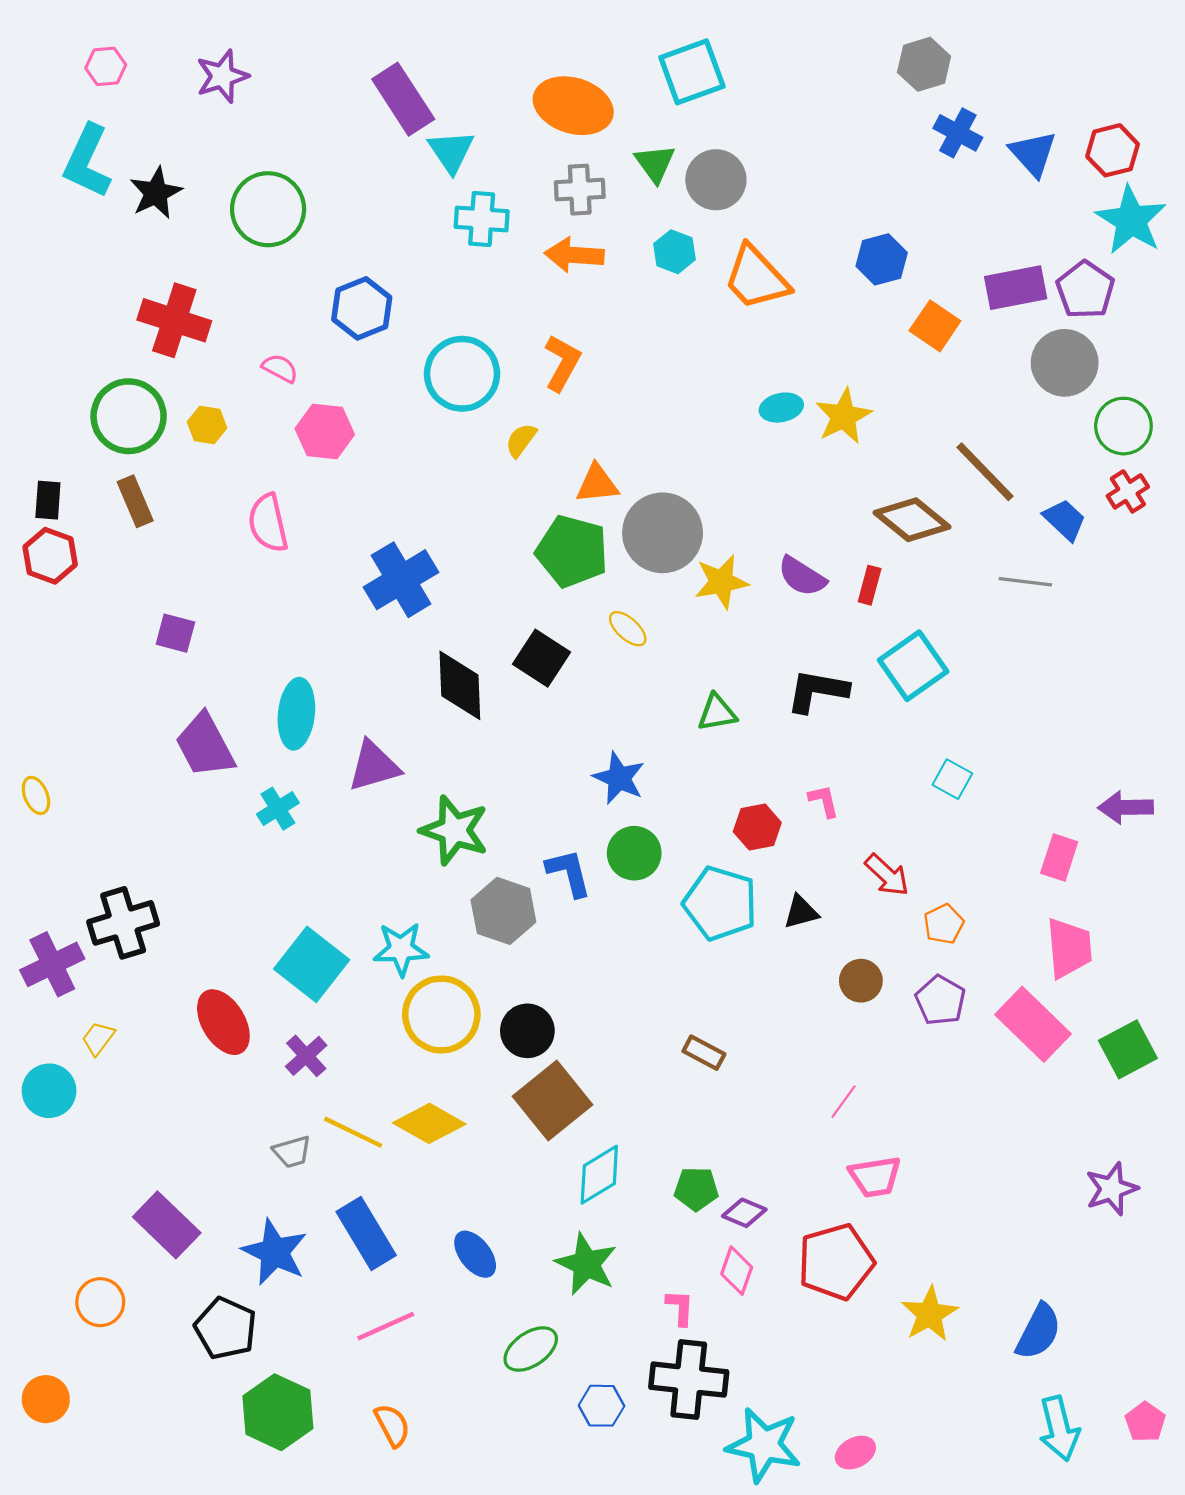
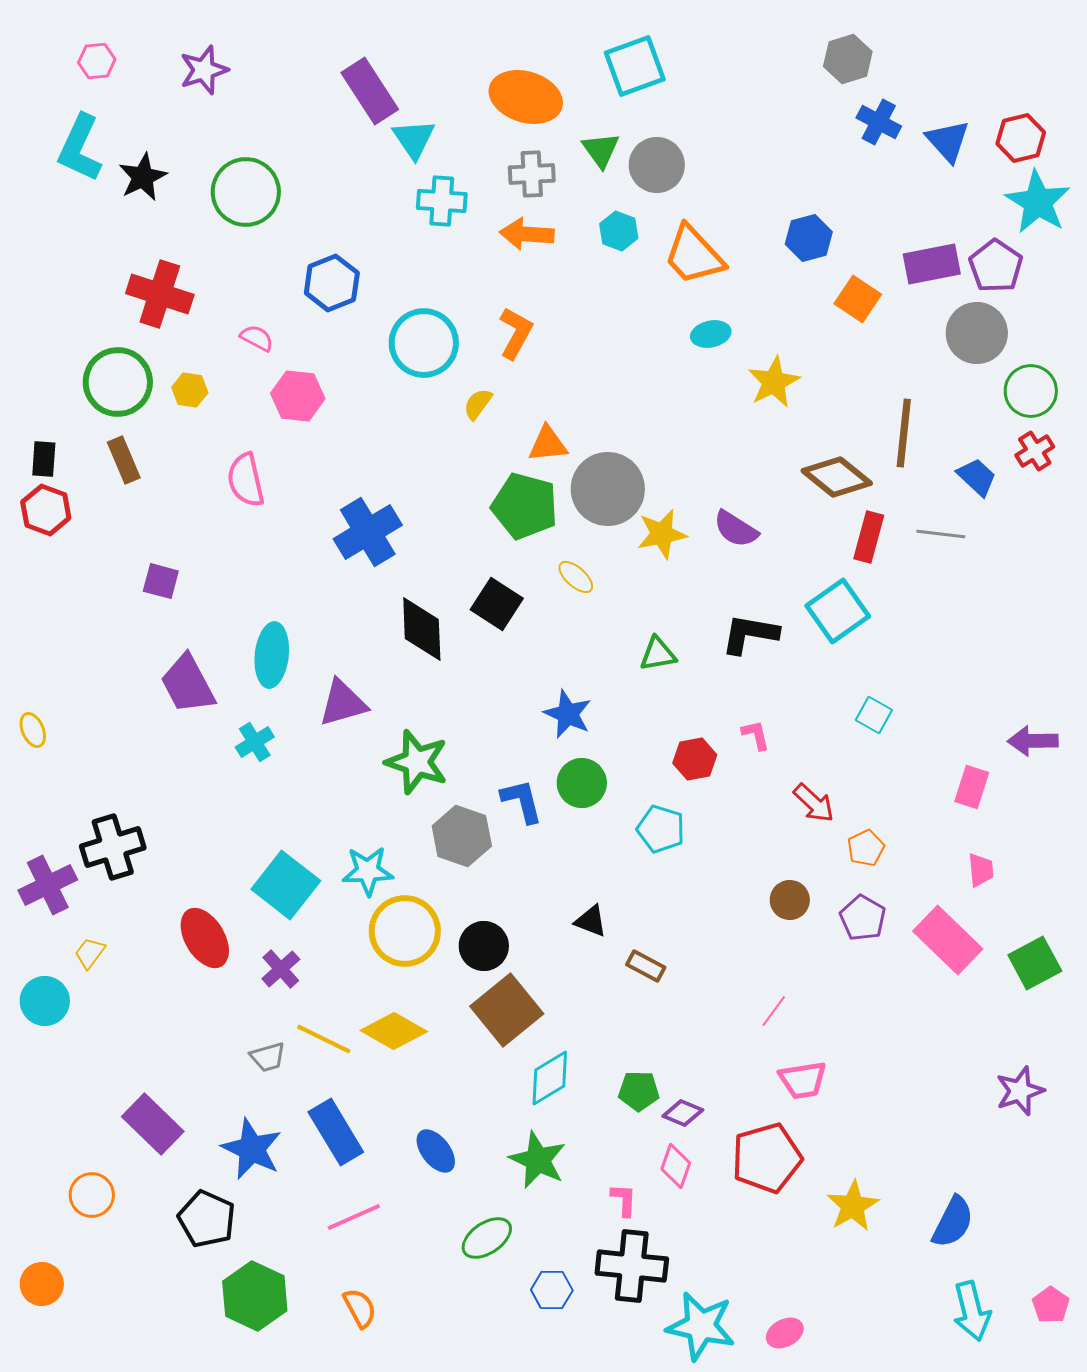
cyan ellipse: (781, 408) -> (711, 334), moved
brown line: (985, 472) -> (904, 433), turned 50
red rectangle: (870, 585) -> (869, 537), moved, size x1.4
cyan pentagon: (720, 903) -> (661, 829), size x0.7
black triangle: (801, 912) -> (591, 921), moved, turned 36
pink trapezoid: (1069, 948) -> (981, 870), size x0.6

